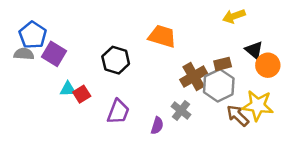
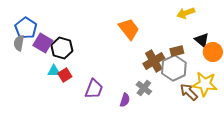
orange trapezoid: (162, 36) -> (129, 29), turned 35
gray semicircle: (24, 54) -> (19, 43), turned -84
black hexagon: (116, 60) -> (62, 48), moved

